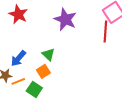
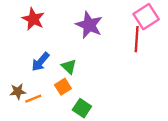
blue arrow: (18, 58) -> (40, 62), moved
green square: (34, 89) -> (82, 108), moved

